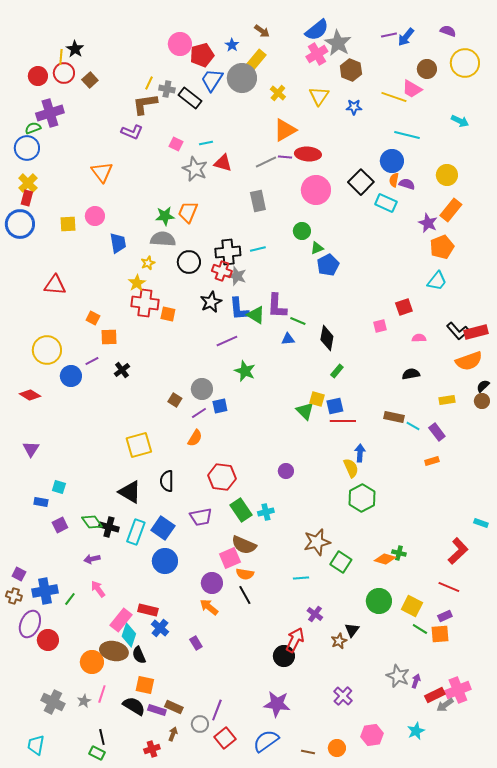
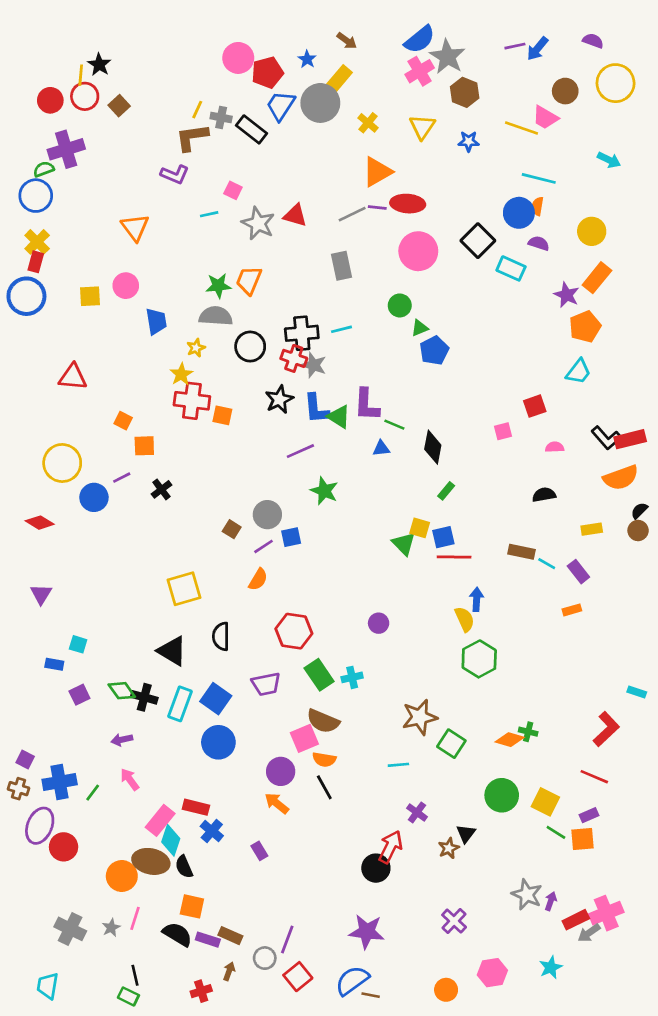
cyan line: (206, 143) -> (209, 214), moved
orange semicircle: (394, 180) -> (537, 206), moved
brown line: (308, 752) -> (371, 995), moved

